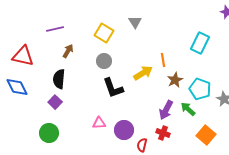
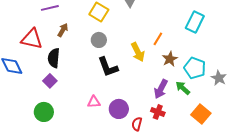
red triangle: (23, 56) -> (32, 39), moved
orange line: (163, 60) -> (158, 39), turned 40
yellow arrow: (143, 73) -> (138, 52), turned 96

